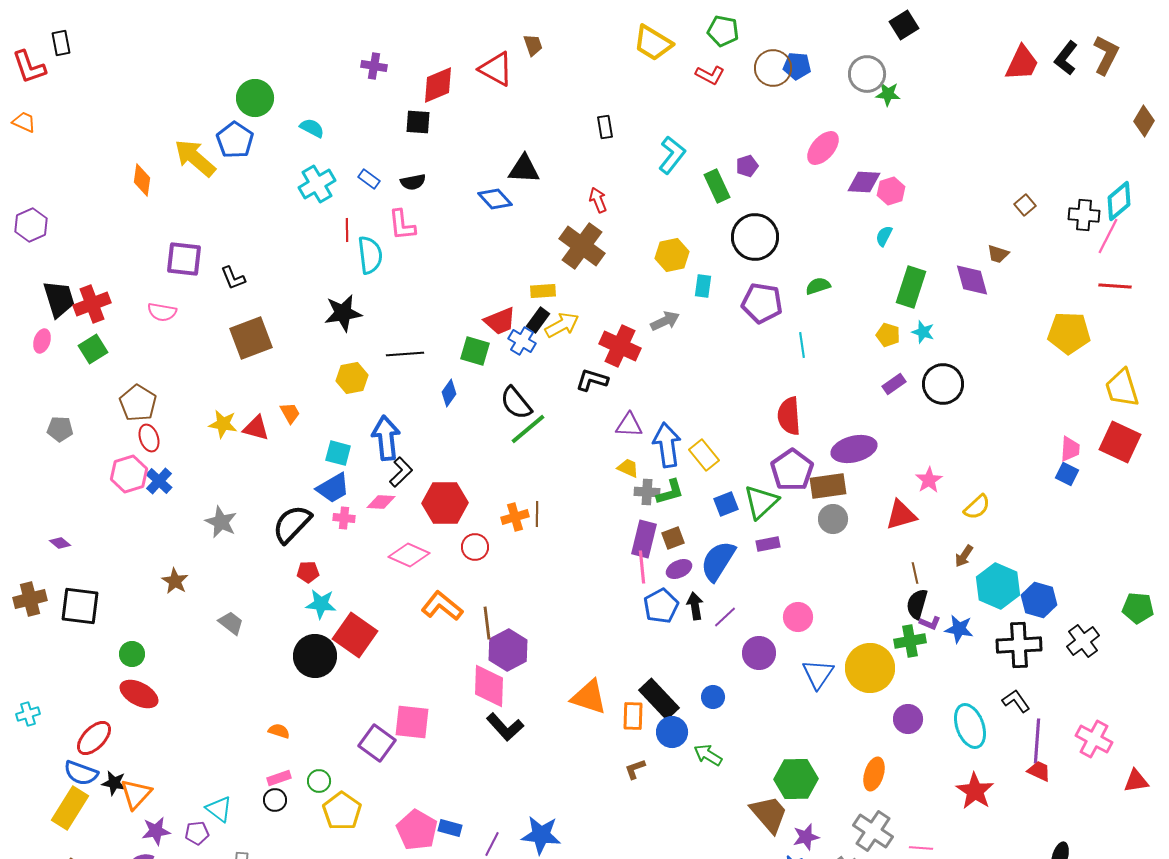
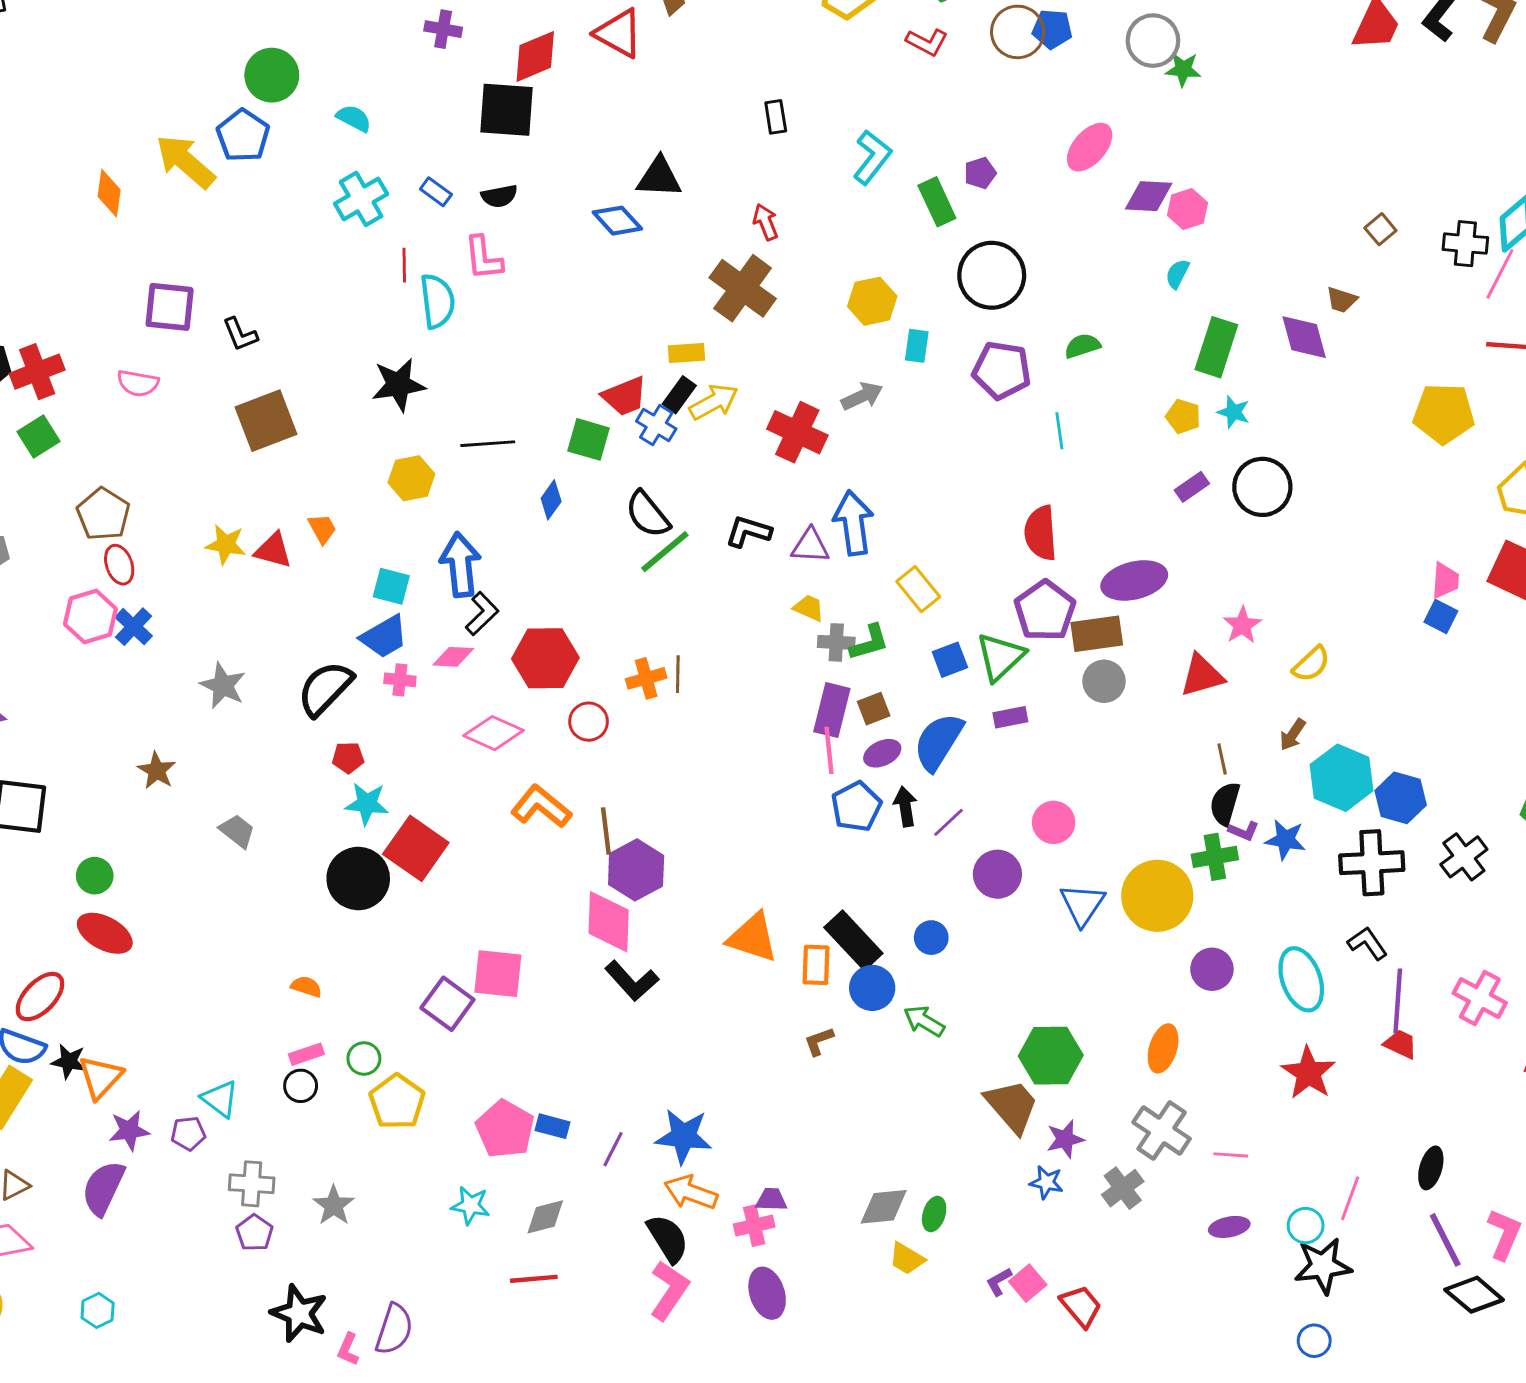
black square: (418, 122) -> (506, 110), size x1.6
black L-shape: (592, 380) -> (748, 532), moved
blue arrow: (667, 445) -> (853, 523), moved

